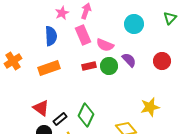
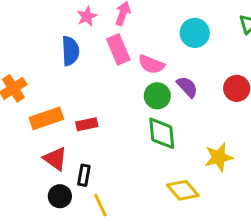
red rectangle: (89, 66) -> (87, 124), moved
orange rectangle: (49, 68) -> (46, 118), moved
green diamond: (86, 115) -> (162, 133), moved, turned -30
black rectangle: (60, 119) -> (84, 175), turned -40

